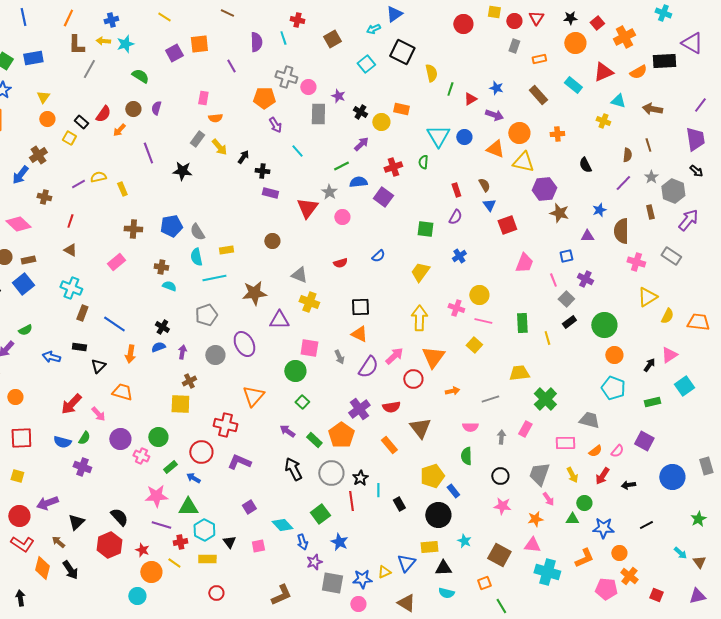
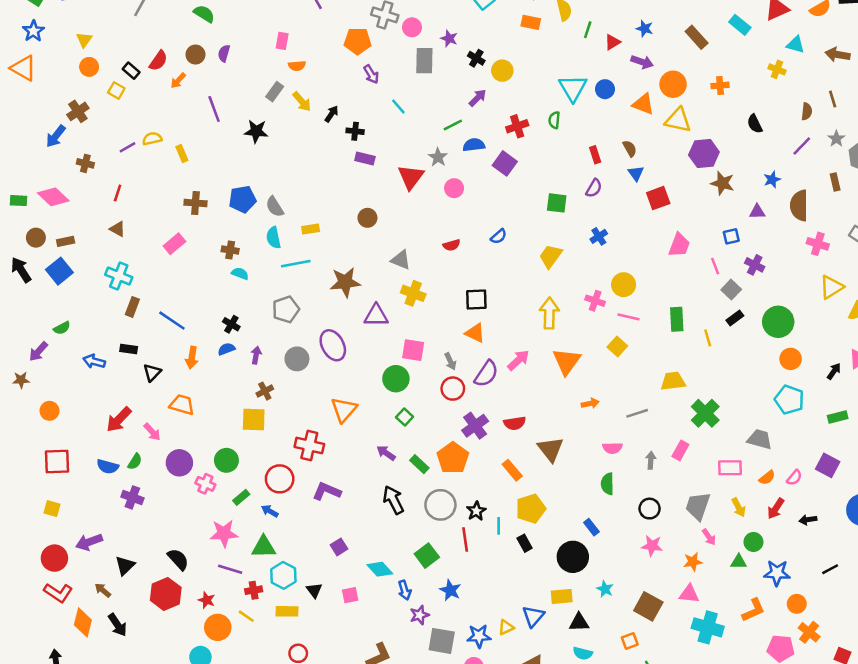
orange rectangle: (401, 109) -> (531, 22), moved
red circle: (413, 379) -> (453, 389), moved
yellow pentagon: (432, 476) -> (531, 509), moved

